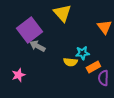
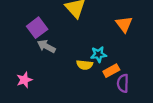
purple square: (29, 30) -> (37, 28), size x0.7

